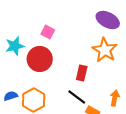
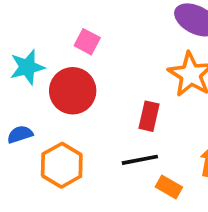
blue semicircle: (11, 96) -> (20, 134), moved
black line: (77, 97) -> (140, 160), turned -48

